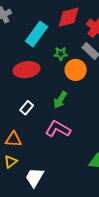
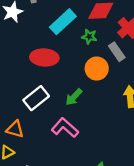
green star: (61, 54) -> (89, 37), moved
white rectangle: (27, 108) -> (36, 98), size x1.6

